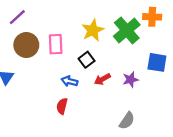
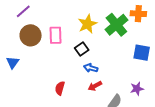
red arrow: (102, 79) -> (95, 86), moved
purple star: (130, 80) -> (137, 89), moved
blue arrow: (70, 81) -> (91, 68), moved

